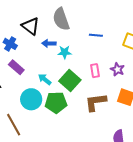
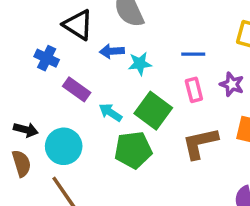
blue line: (96, 35) -> (193, 54), moved
purple rectangle: (16, 67) -> (77, 89), moved
cyan circle: (31, 99) -> (64, 146), moved

